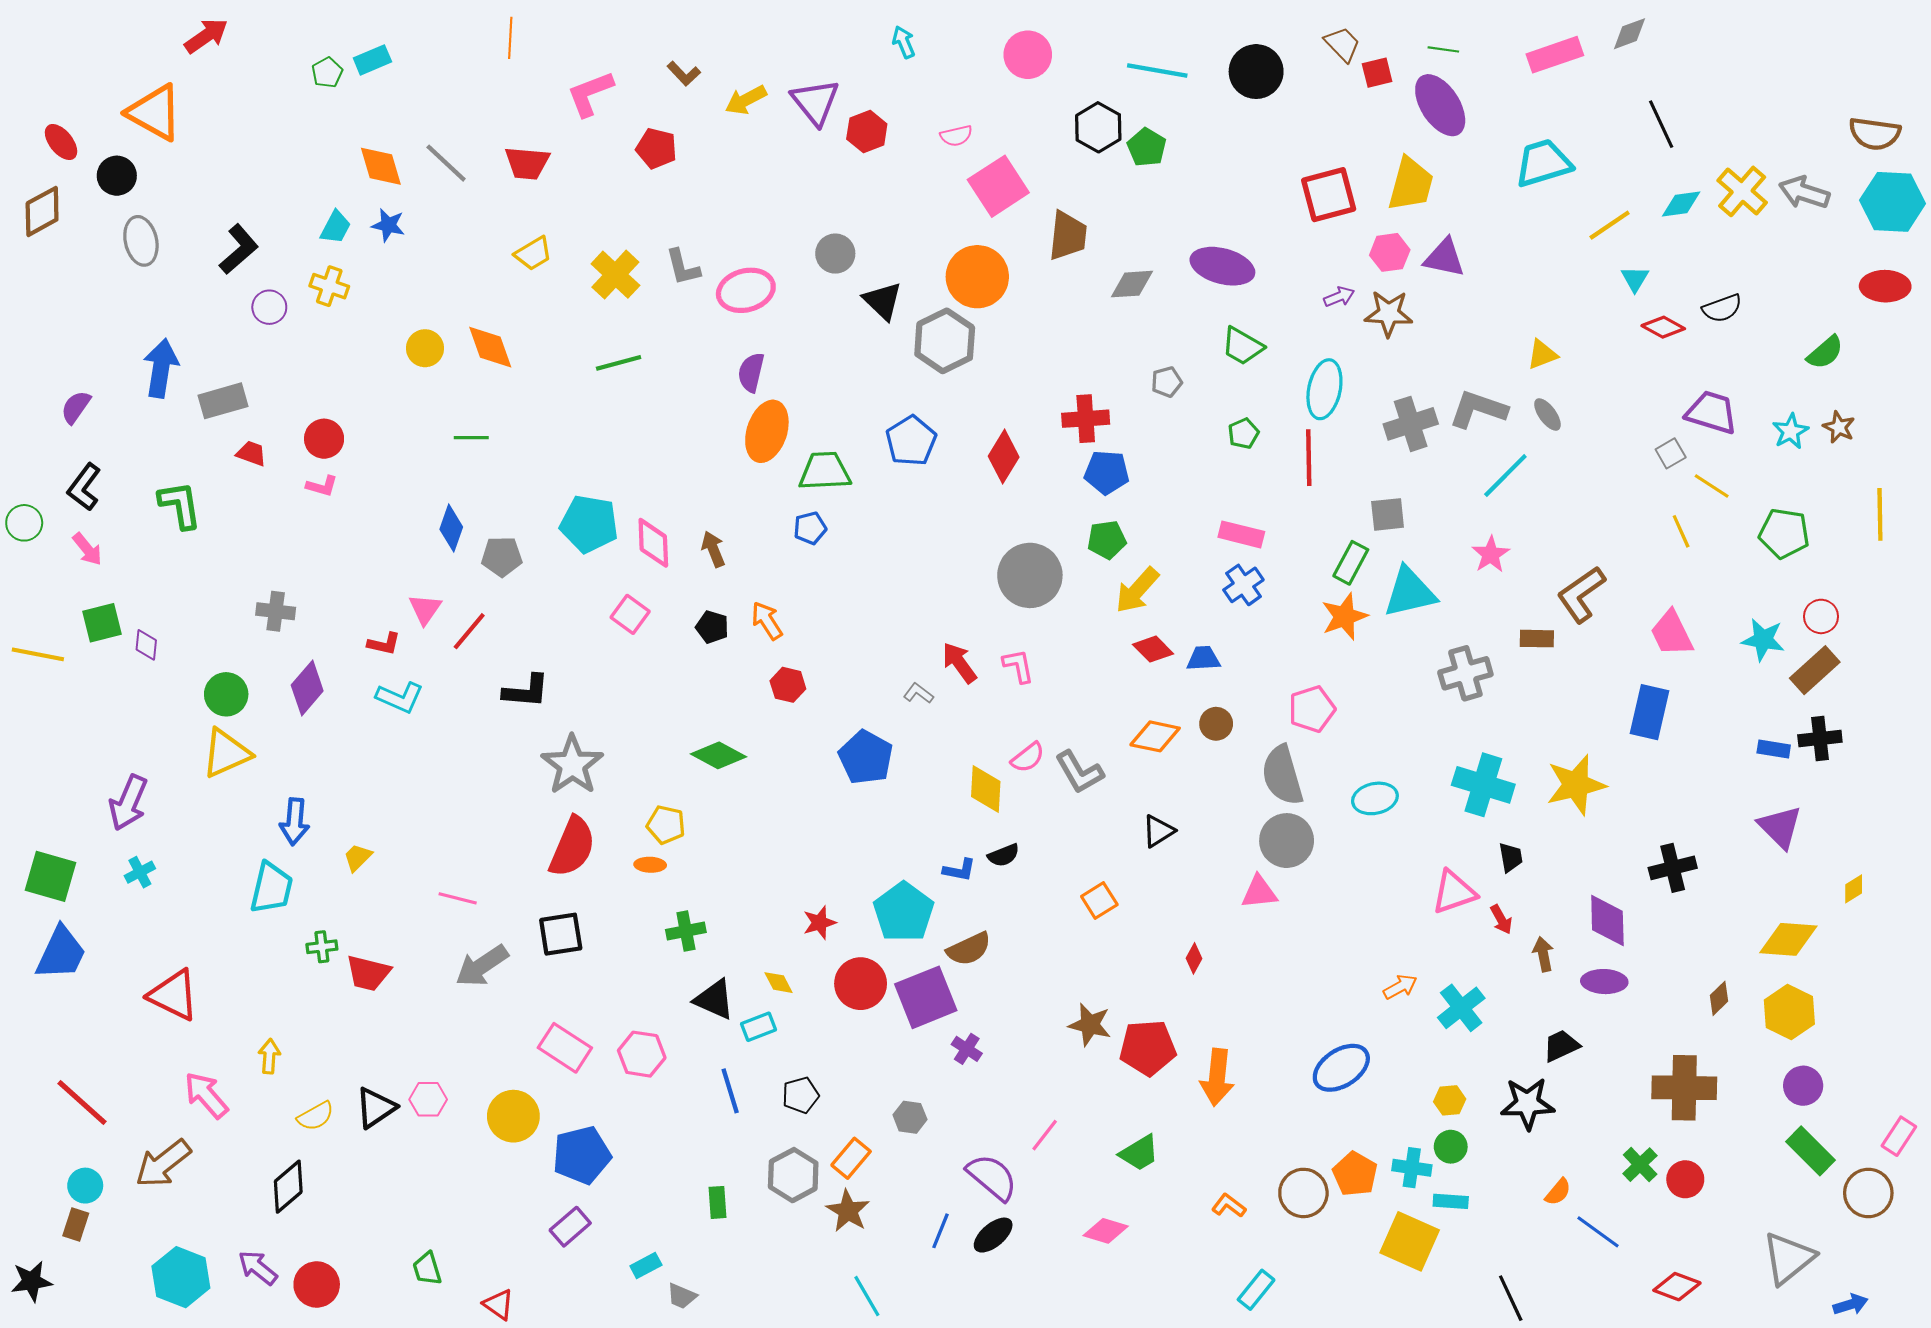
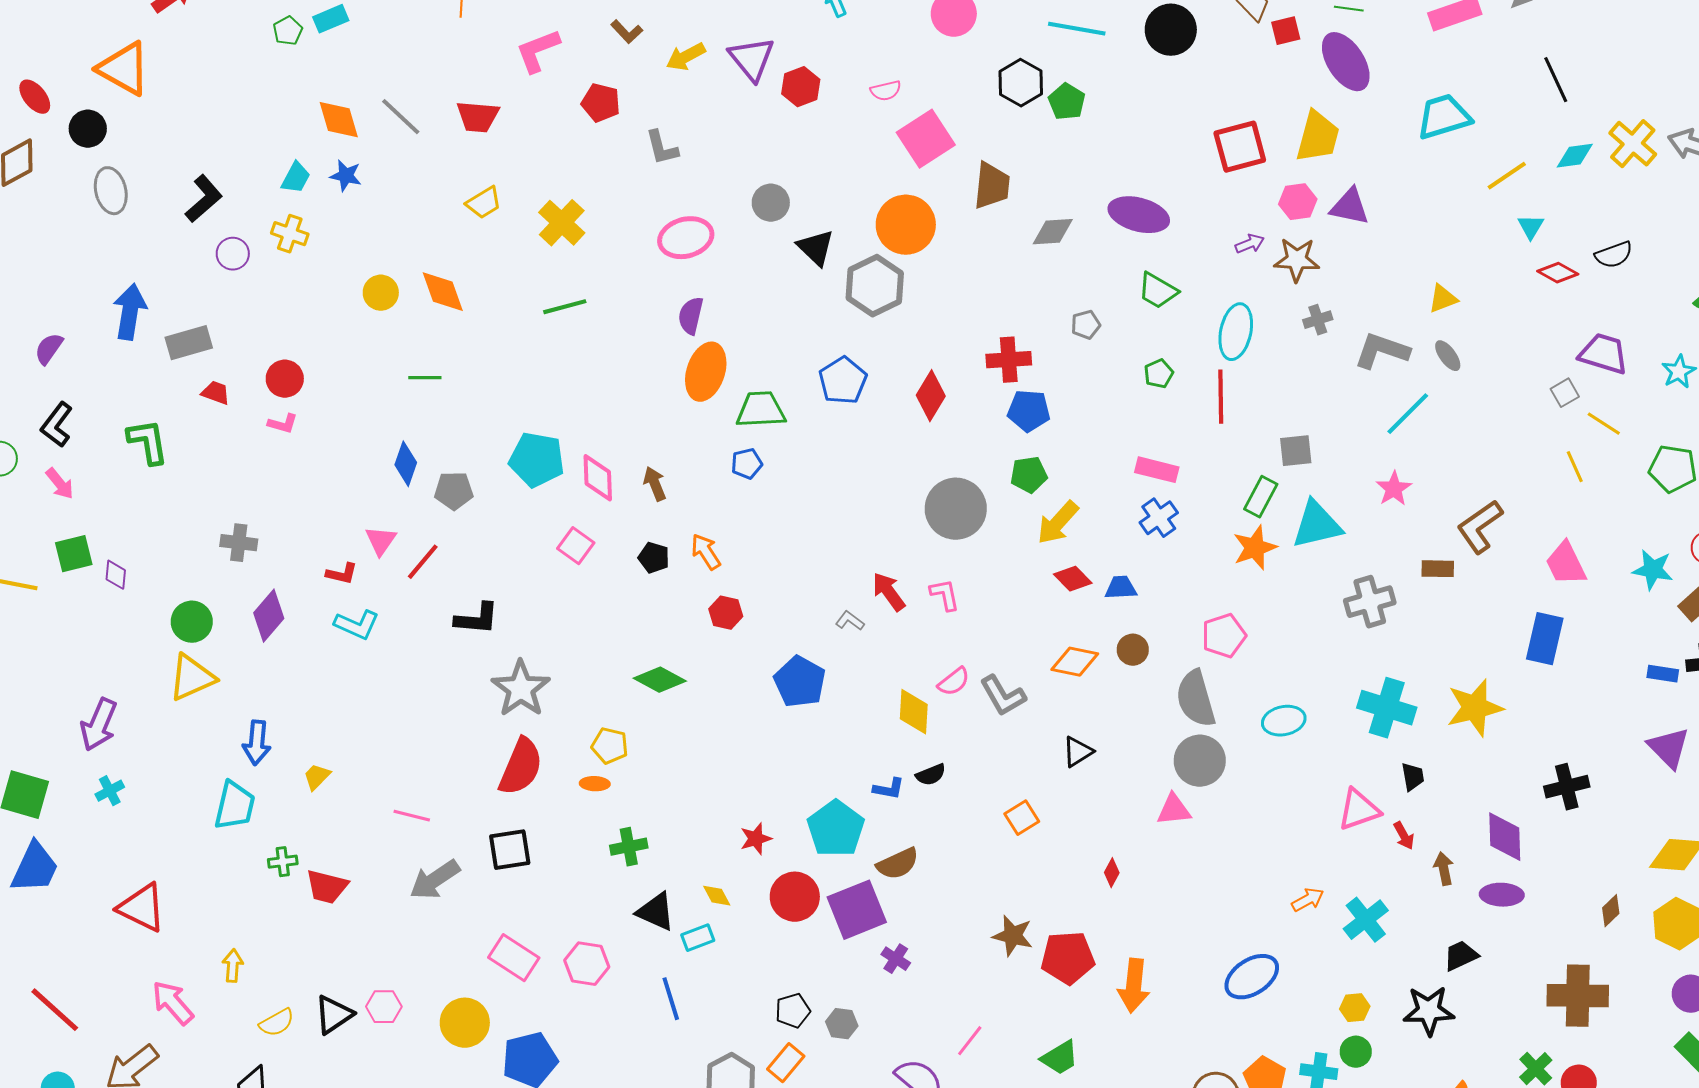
gray L-shape: (683, 267) -> (662, 148), moved
gray cross: (1411, 424) -> (1318, 320), moved, size x0.6
black pentagon: (801, 1095) -> (793, 1011), moved

